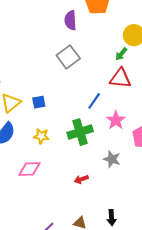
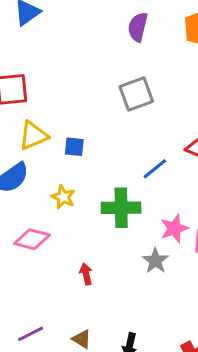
purple semicircle: (70, 20) -> (138, 27), moved
pink star: (116, 120) -> (174, 229), moved
red arrow: (81, 179) -> (86, 274), moved, turned 80

